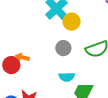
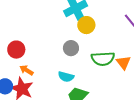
orange arrow: (22, 57) -> (26, 70), moved

